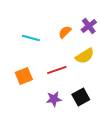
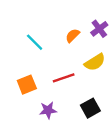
cyan line: (31, 38) -> (35, 42), turned 30
purple star: (54, 99) -> (48, 110), moved

